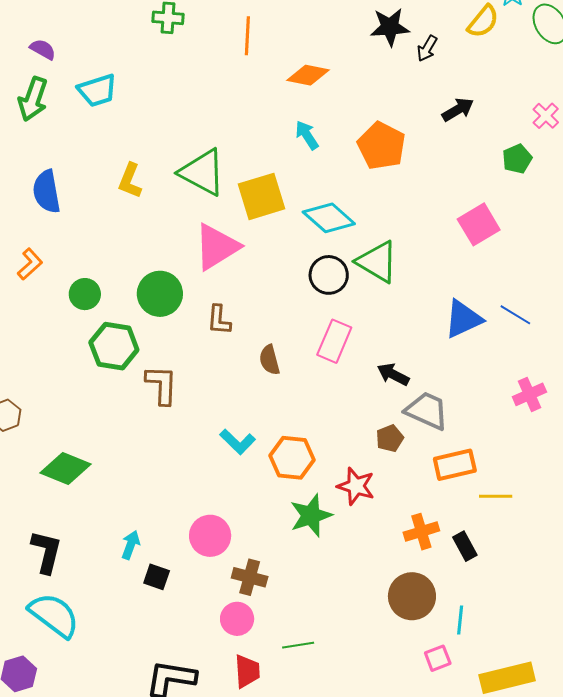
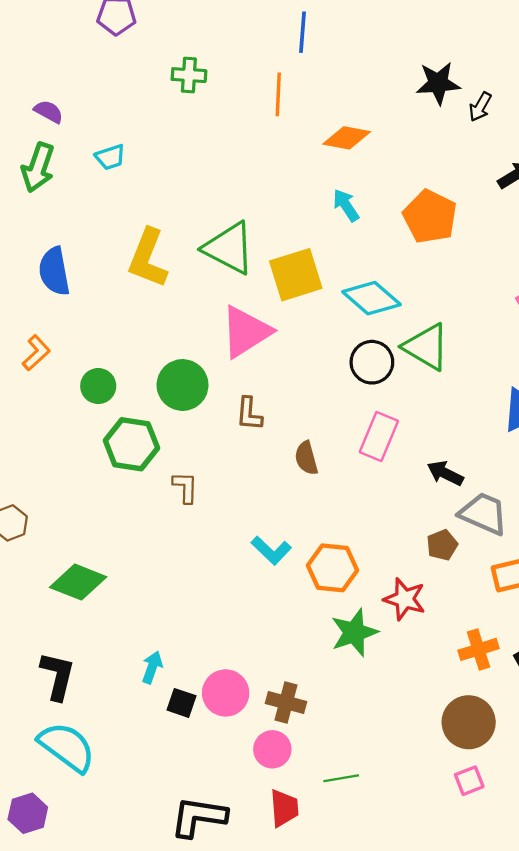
cyan trapezoid: (97, 90) -> (110, 157), size x0.7
yellow L-shape: (130, 181) -> (148, 258), size x1.5
brown L-shape: (162, 385) -> (185, 487), size x0.7
pink circle: (210, 536) -> (226, 693), moved
pink square: (438, 658) -> (469, 781), moved

